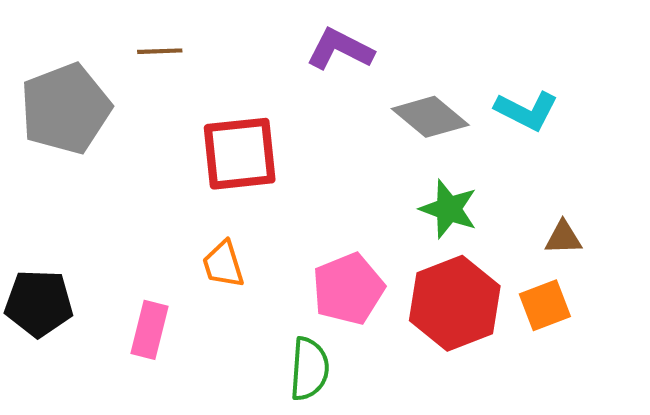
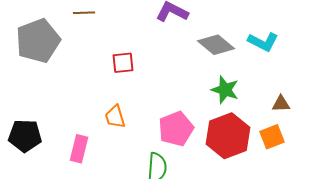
red square: (240, 154) -> (123, 63), size x0.6

